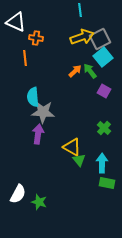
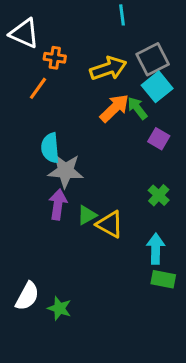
yellow arrow: (82, 37) -> (108, 68), moved
orange line: (25, 58) -> (38, 88), turned 42
orange arrow: (75, 71) -> (114, 108), size x1.5
green triangle: (79, 160) -> (87, 215), moved, turned 40

